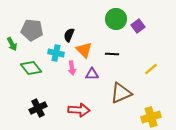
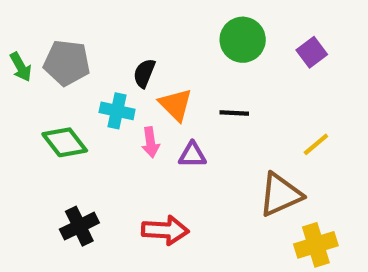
purple square: (138, 26) -> (312, 52), moved
green arrow: (12, 44) -> (21, 67), moved
brown triangle: (121, 93) -> (280, 195), moved

